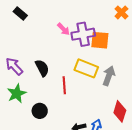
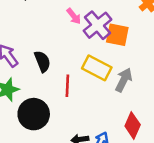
purple cross: (83, 34) -> (97, 25), turned -35
black circle: (40, 111) -> (34, 114), size x1.6

